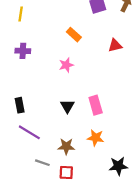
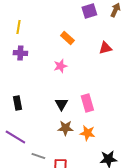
yellow line: (21, 14) -> (18, 27), moved
purple line: (29, 132) -> (15, 137), moved
brown star: (66, 146) -> (65, 128), moved

